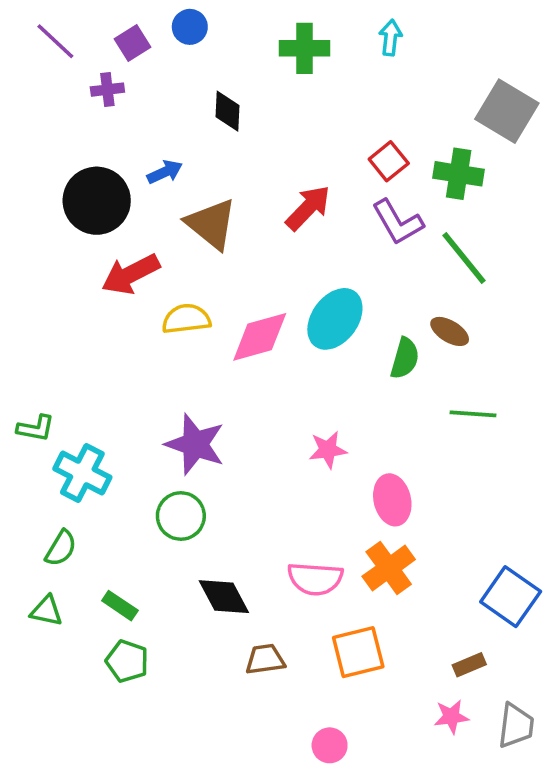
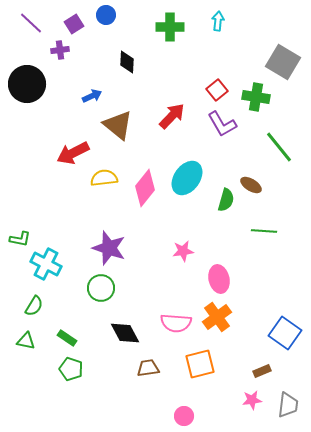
black circle: (97, 201) -> (27, 84), moved
green line: (464, 258) -> (279, 147), moved
pink diamond: (260, 337) -> (145, 188), turned -36

